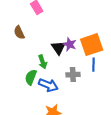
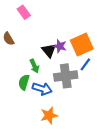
blue line: (94, 65) -> (85, 64), turned 40
gray cross: (73, 75) -> (66, 76), size x1.6

